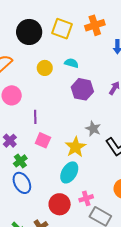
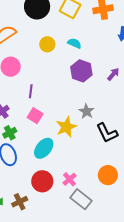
cyan ellipse: (69, 172) -> (44, 148), moved
pink cross: (86, 198) -> (69, 179), turned -32

